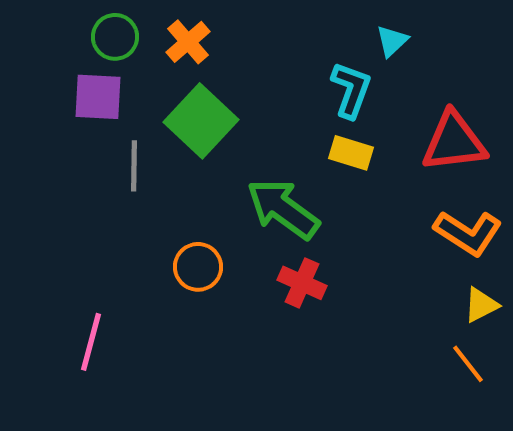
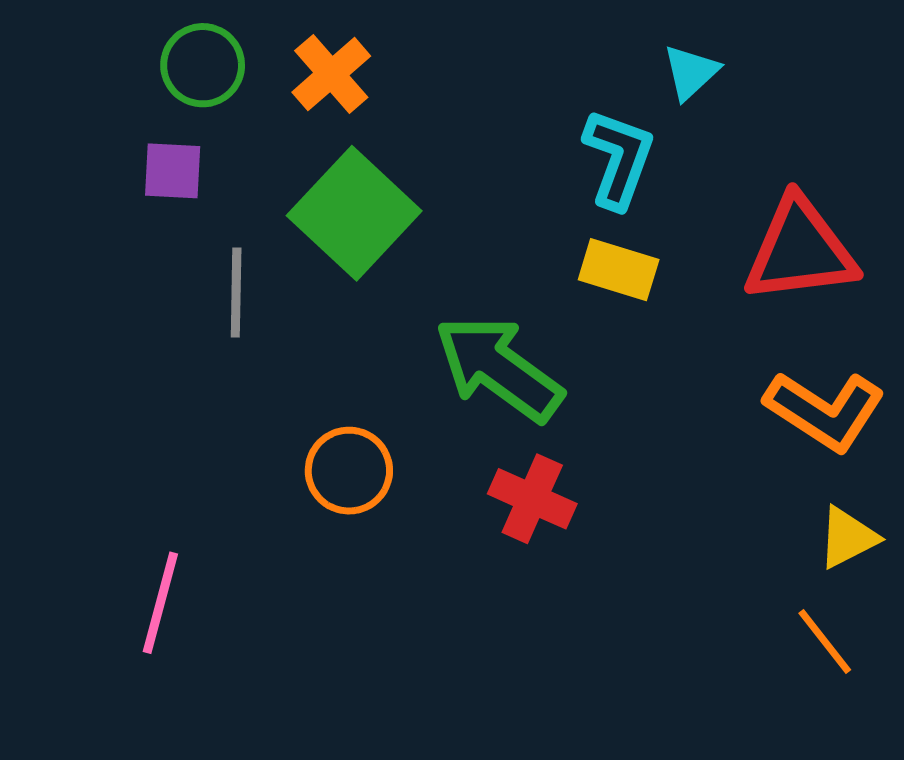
purple square: (98, 97) -> (173, 171), size x0.7

